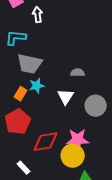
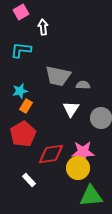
gray trapezoid: (30, 64) -> (58, 76), moved
cyan star: (37, 86) -> (20, 91), moved

